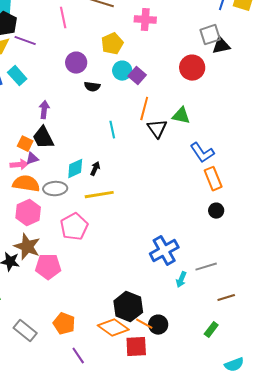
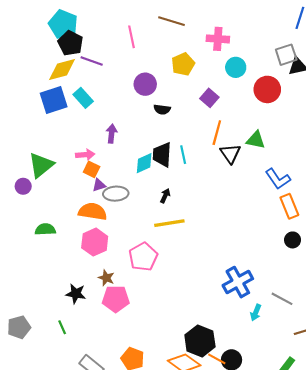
cyan circle: (122, 71) -> (236, 67), moved
black trapezoid: (43, 138) -> (162, 155), moved, turned 30
pink arrow: (19, 165) -> (85, 155), moved
cyan diamond: (75, 169) -> (144, 163), moved
gray ellipse: (55, 189) -> (116, 194), moved
brown star: (27, 247) -> (106, 278), moved, size x0.6
gray line: (206, 267) -> (282, 299), turned 45

